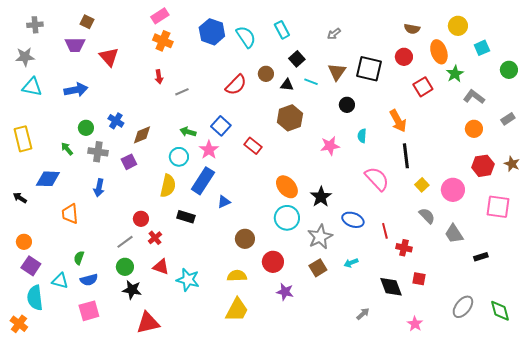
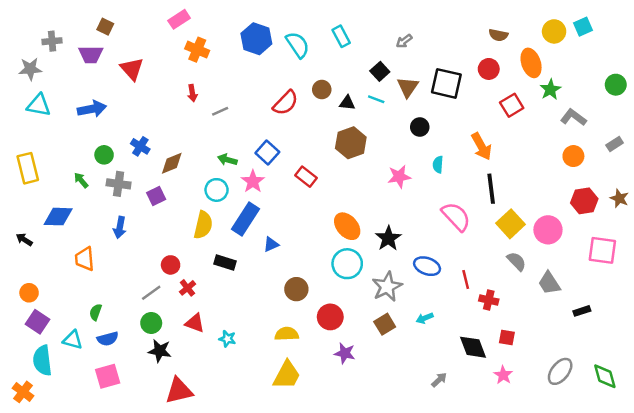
pink rectangle: (160, 16) -> (179, 19), moved
gray cross: (35, 25) -> (52, 41), moved
cyan square: (482, 48) -> (583, 27), moved
black square: (297, 59) -> (380, 71), moved
yellow square: (422, 185) -> (510, 224), size x1.6
cyan star: (188, 280) -> (227, 339), size x0.6
pink star: (415, 324) -> (503, 375), moved

